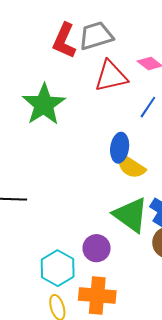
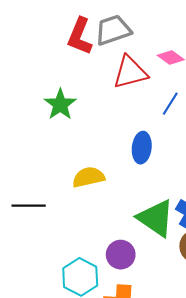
green star: (44, 104) -> (60, 104), size x0.7
yellow semicircle: (131, 166) -> (88, 177), moved, turned 136

